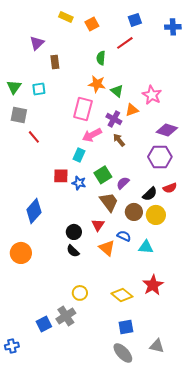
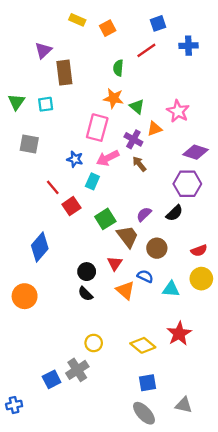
blue cross: (173, 27) -> (188, 46), moved
brown rectangle: (55, 62) -> (64, 73), size x1.5
gray square: (19, 115) -> (29, 144), moved
red line: (34, 137) -> (53, 187), moved
green square: (103, 175) -> (105, 219), moved
red square: (61, 176) -> (71, 206), turned -35
blue star: (79, 183) -> (75, 159), moved
red semicircle: (170, 188) -> (199, 251), moved
black semicircle: (150, 194) -> (174, 213), moved
yellow circle: (156, 215) -> (201, 279), moved

